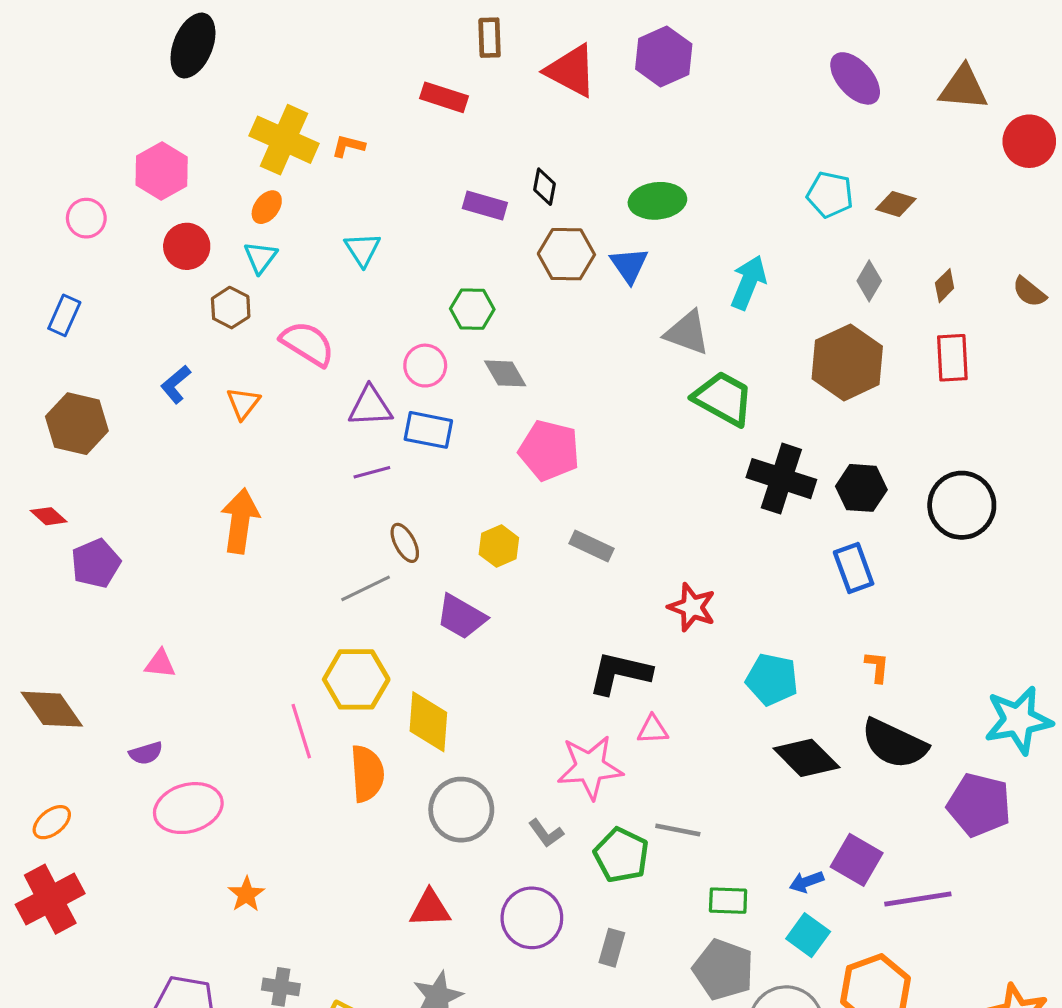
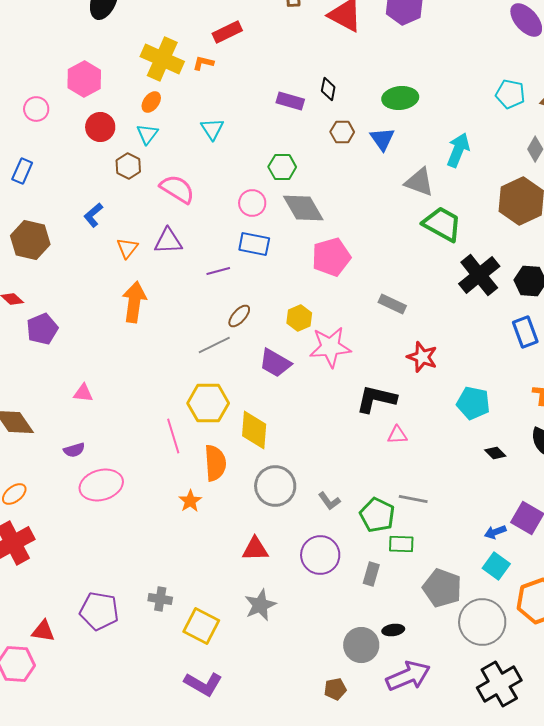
red rectangle: (444, 97) -> (227, 32), moved, turned -44
brown hexagon: (566, 254) -> (342, 132), size x0.7
gray diamond: (505, 373) -> (303, 208), size x1.5
orange triangle: (243, 403) -> (127, 248), moved
purple triangle: (370, 406) -> (168, 241), moved
pink pentagon: (549, 450) -> (331, 257), turned -30
black cross: (781, 479) -> (479, 275), turned 33
brown ellipse: (405, 543) -> (239, 316), turned 70
gray rectangle: (592, 546) -> (392, 304), moved
black diamond: (806, 758) -> (495, 453), size x0.5
pink star: (590, 767) -> (330, 347), moved
orange star: (246, 894) -> (190, 501), moved
green rectangle: (728, 901) -> (401, 544), moved

